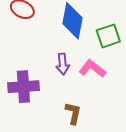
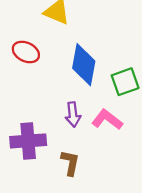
brown L-shape: (73, 113) -> (70, 163), moved

